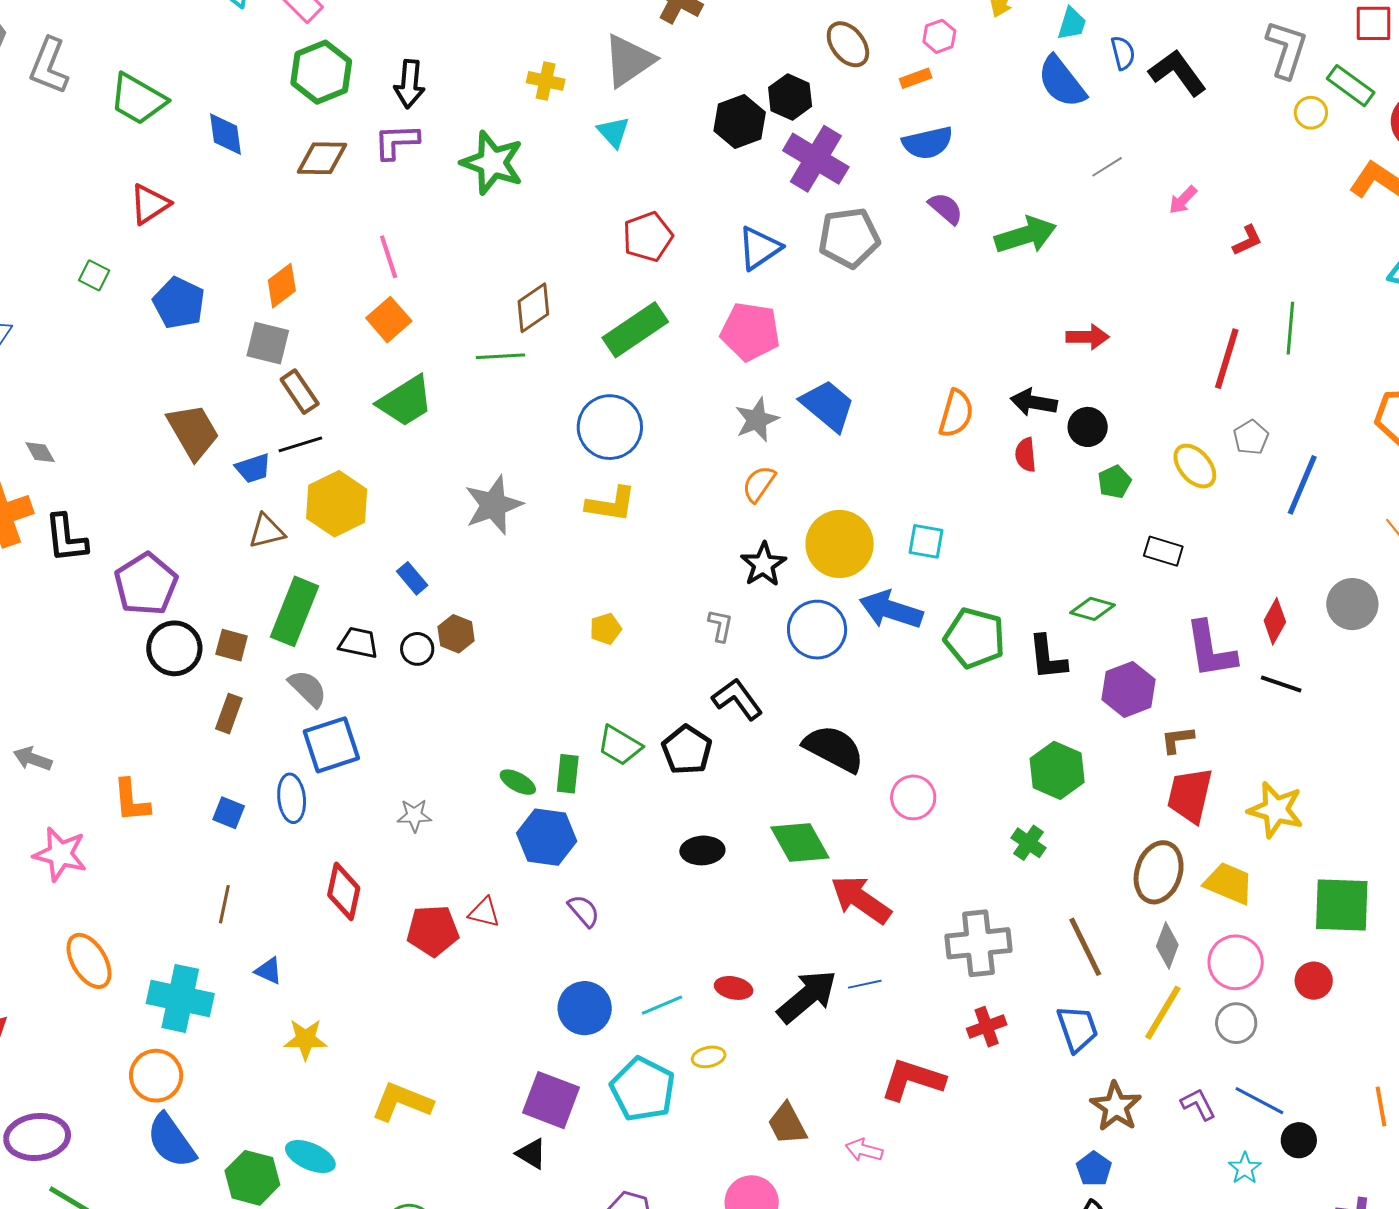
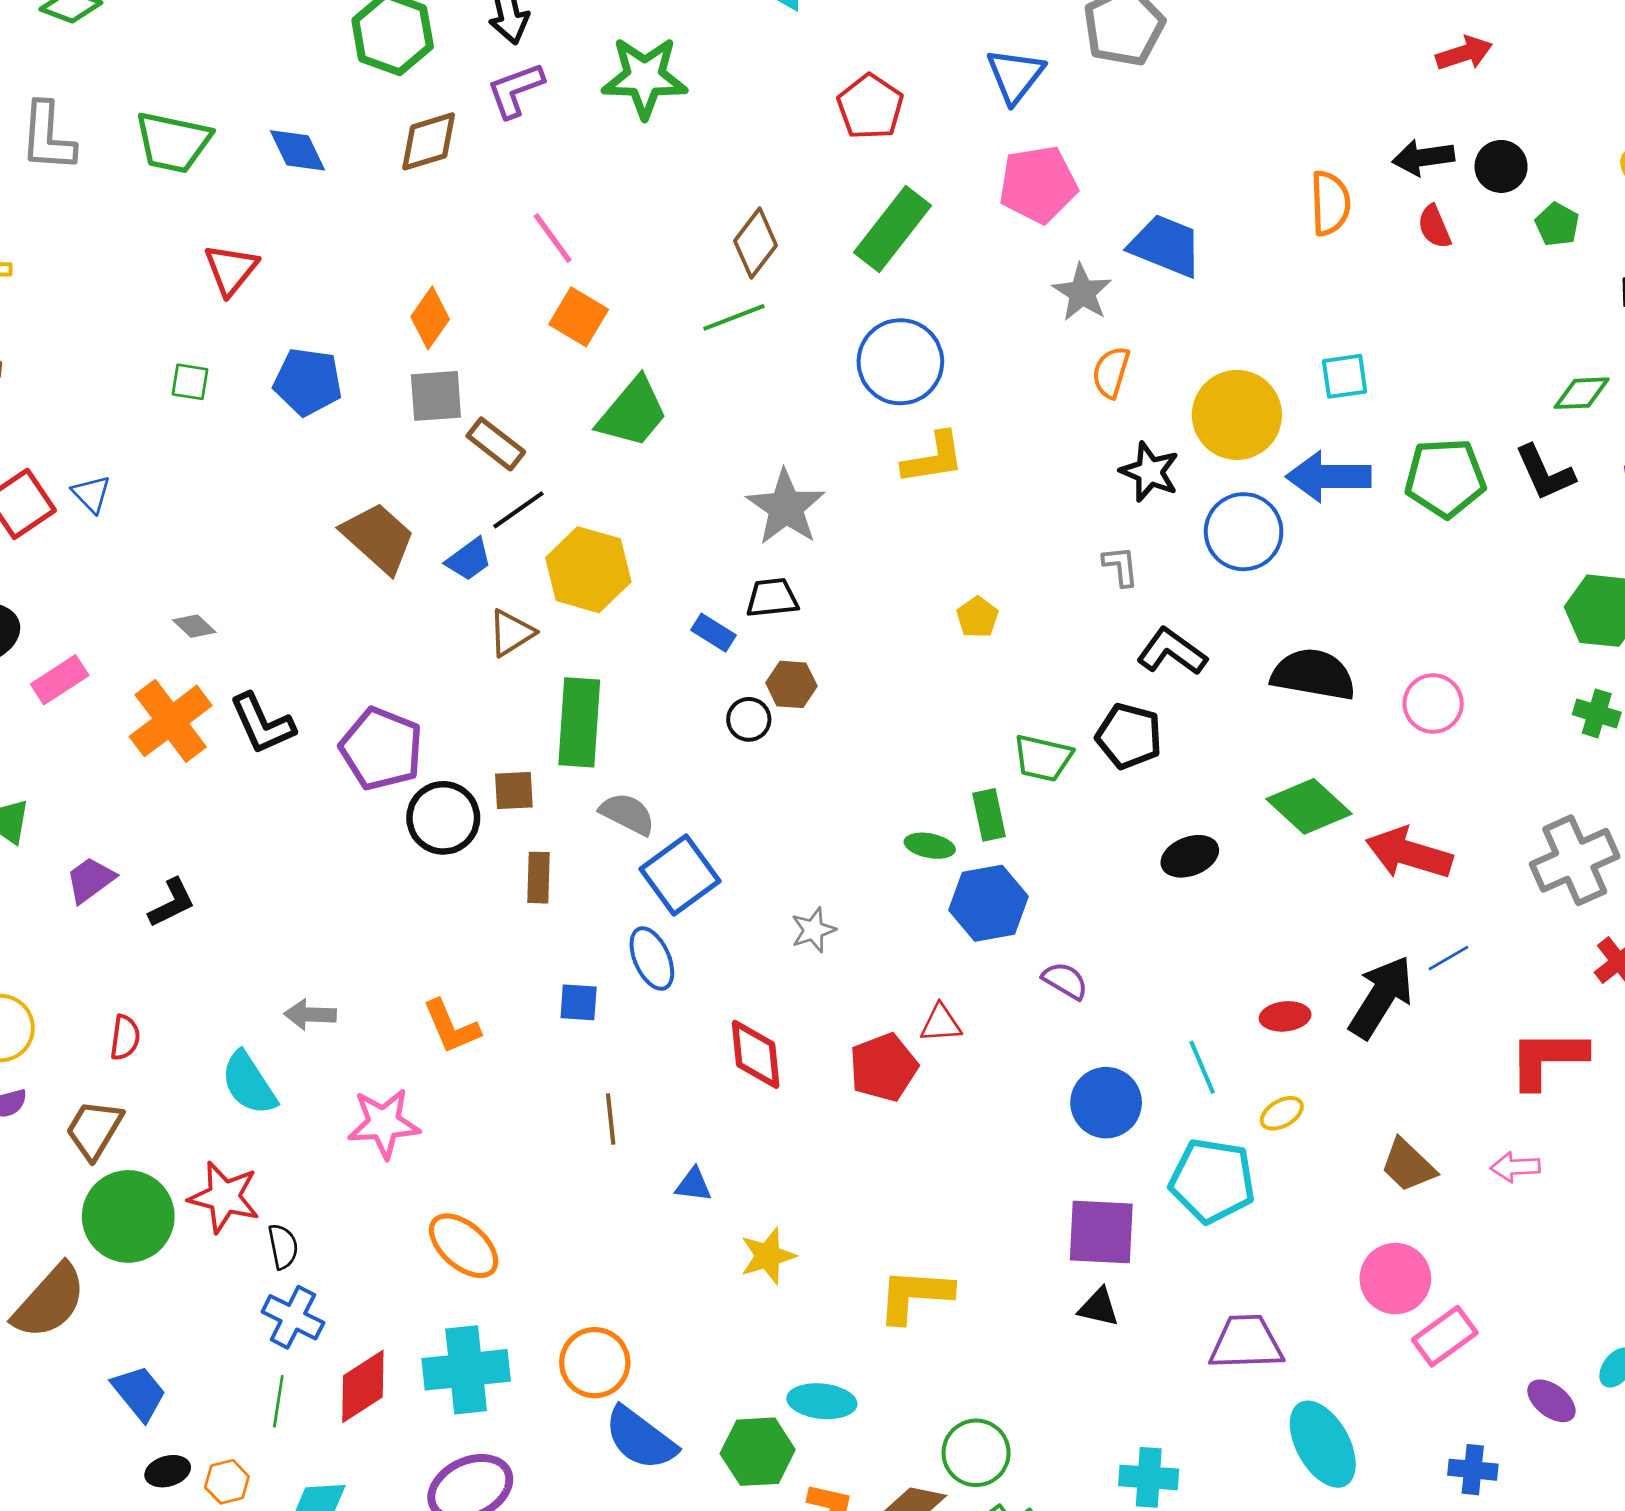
black trapezoid: (358, 643) -> (772, 598), moved
cyan cross: (180, 998) -> (466, 1370), moved
cyan line: (662, 1005) -> (1202, 1067), turned -72

